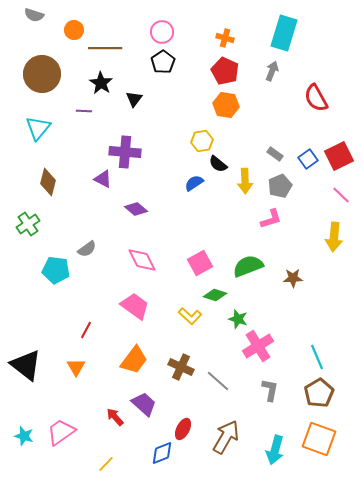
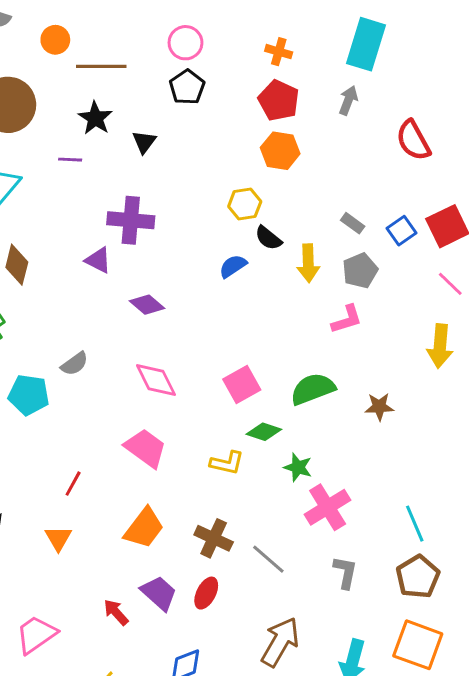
yellow L-shape: (190, 316) -> (227, 463), turned -30
red ellipse: (183, 429) -> (206, 593), moved

